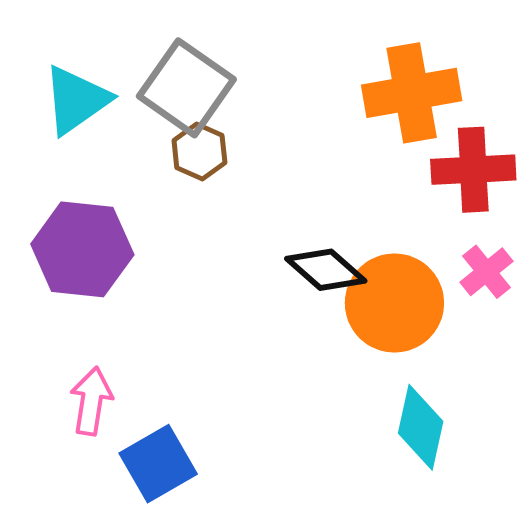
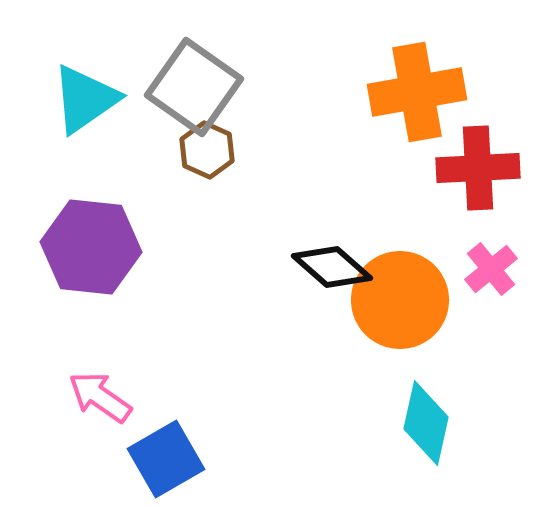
pink arrow: (91, 401) -> (100, 397), turned -64

